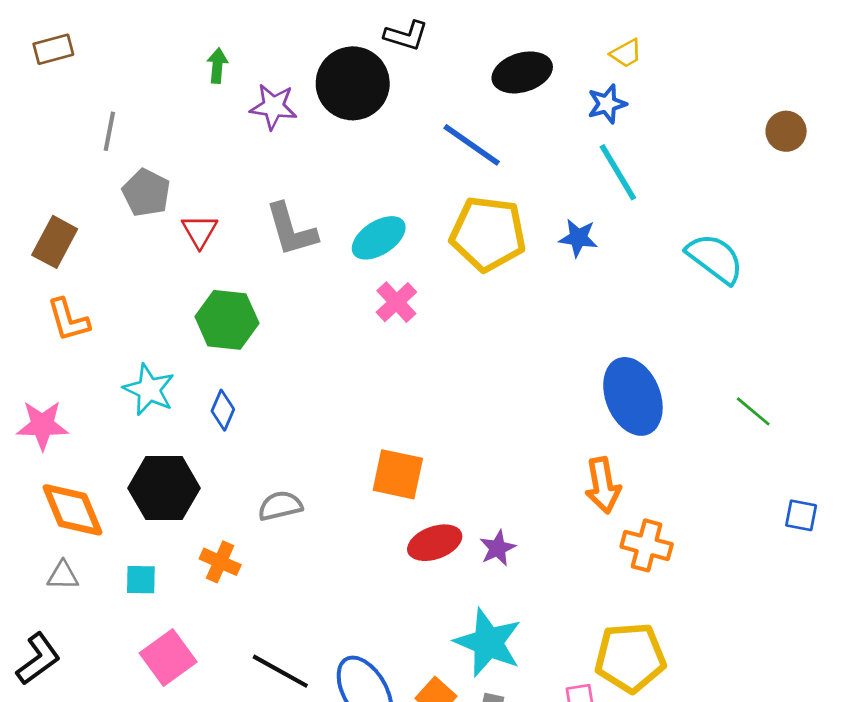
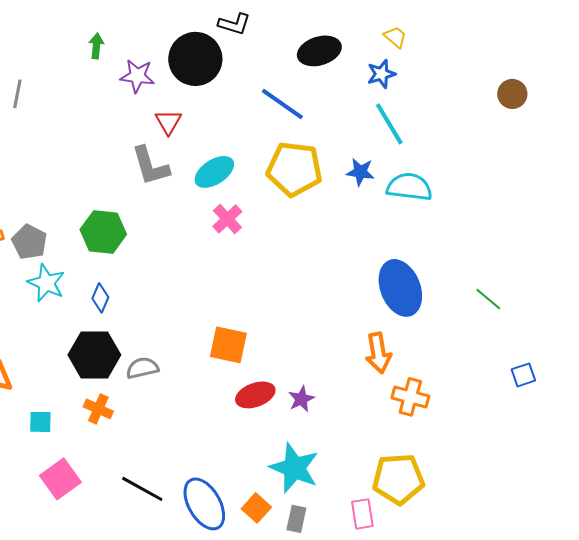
yellow trapezoid: (626, 53) -> (395, 37), turned -110
gray pentagon: (146, 193) -> (29, 242), moved
red triangle: (200, 231) -> (168, 122), moved
cyan semicircle: (715, 258) -> (409, 187), moved, turned -30
black hexagon: (164, 488) -> (94, 355), moved
blue square: (801, 515) -> (523, 375), turned -30

